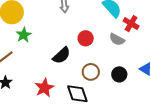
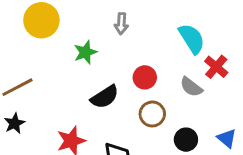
green star: (24, 35) -> (85, 52), moved
brown circle: (91, 72) -> (152, 114), moved

